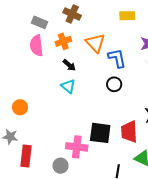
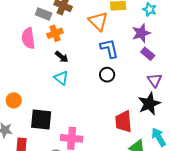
gray rectangle: (39, 22) -> (44, 14), moved
orange triangle: (95, 43) -> (98, 21), moved
black square: (100, 133) -> (41, 119), moved

